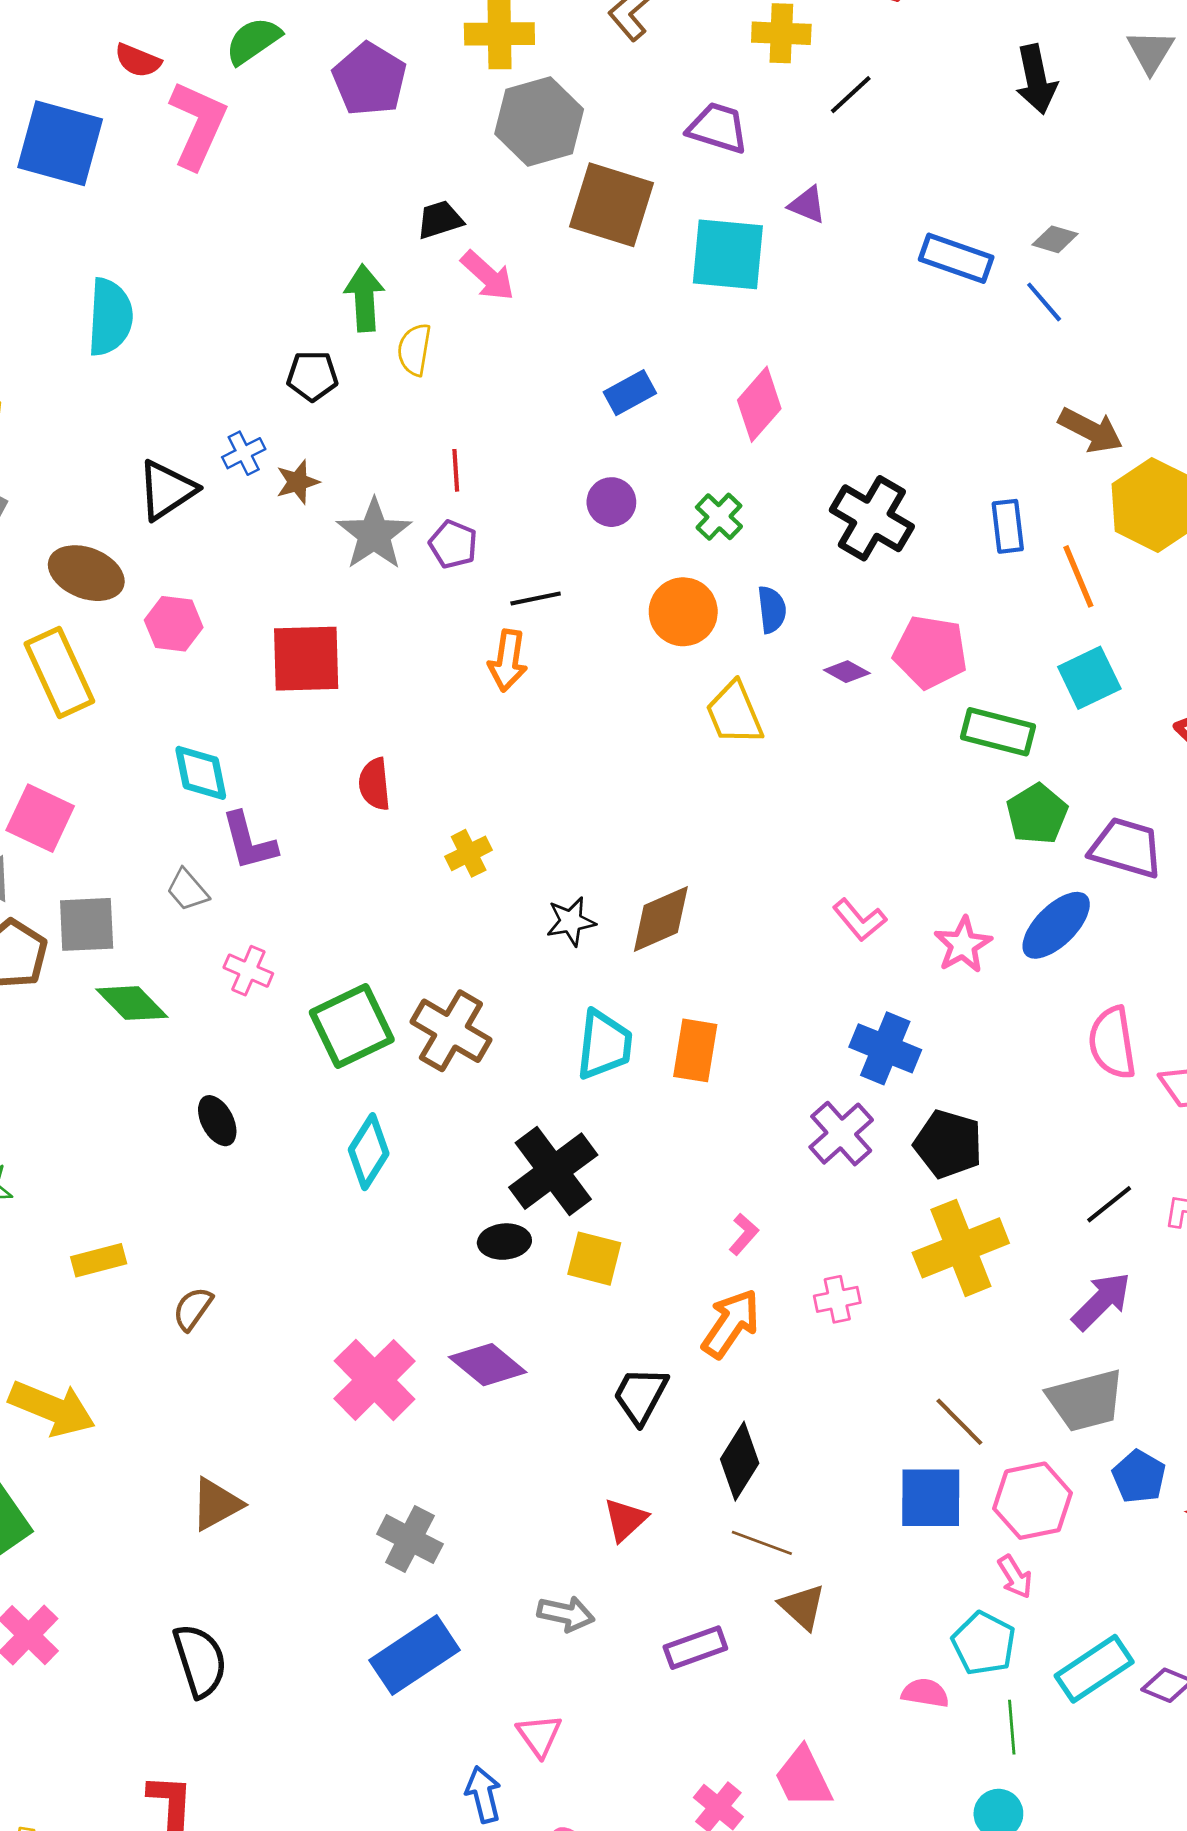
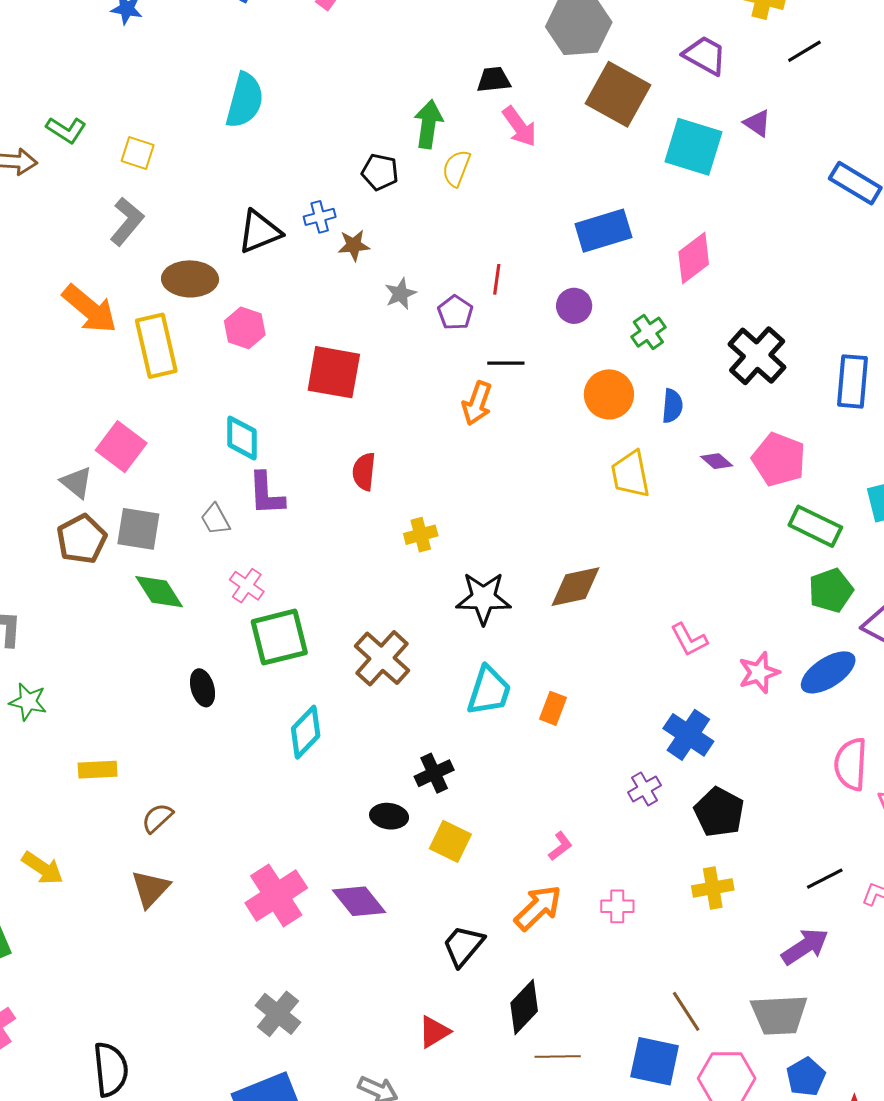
blue rectangle: (630, 393) -> (603, 231), size x1.5
red line: (456, 470) -> (497, 279), moved
blue rectangle: (1008, 526) -> (852, 381), size x1.4
gray star: (374, 534) -> (400, 294), size x0.6
brown ellipse: (86, 573) -> (190, 279), turned -32
brown diamond: (661, 919) -> (575, 587), moved
black star: (571, 921) -> (483, 598), size x1.5
green square: (352, 1026) -> (279, 637), moved
orange rectangle: (695, 1050) -> (553, 708), size x0.7
purple cross: (841, 1134) -> (645, 789), size x0.7
black cross: (553, 1171) -> (434, 773), size x0.6
yellow cross: (961, 1248) -> (713, 888), size x0.6
yellow arrow: (52, 1408) -> (43, 868), size x0.7
brown triangle: (216, 1504) -> (150, 889), moved, turned -30
brown line: (762, 1543) -> (558, 1056), moved, turned -33

